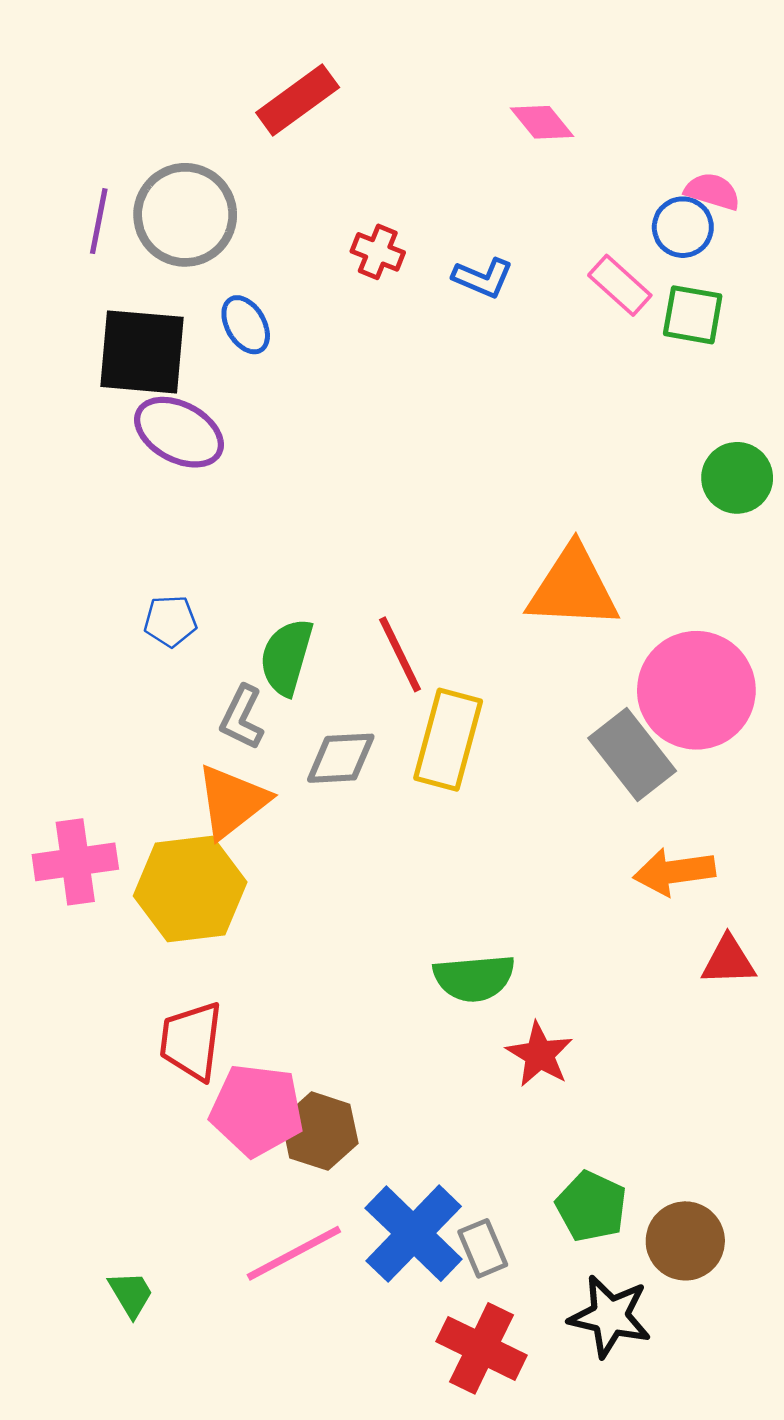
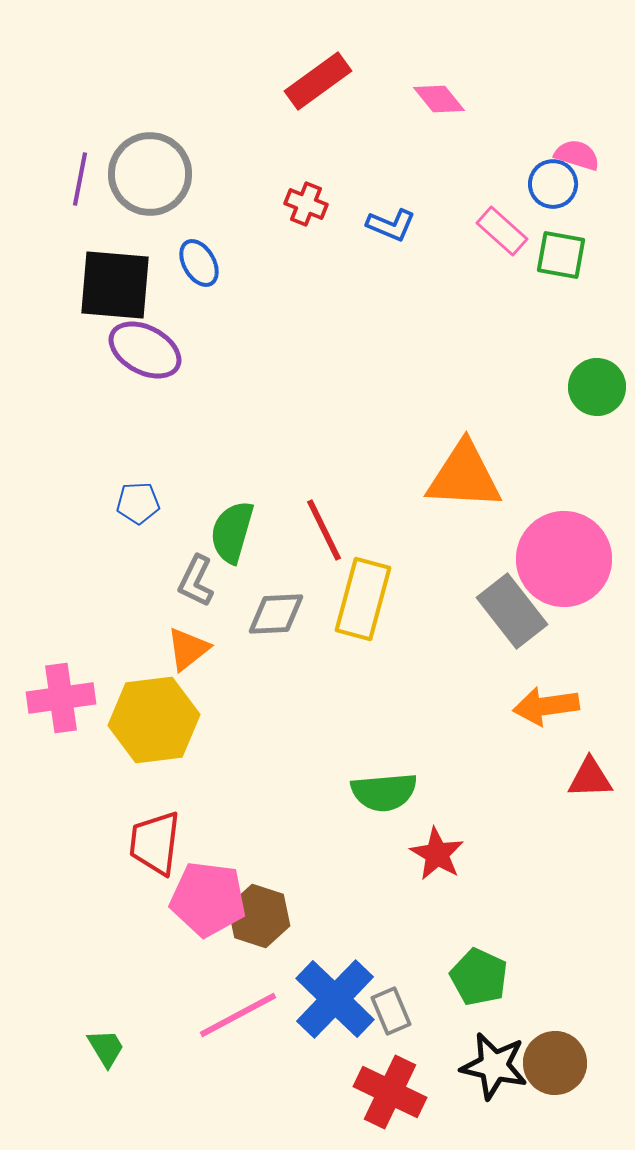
red rectangle: (298, 100) -> (318, 81), moved
orange triangle: (232, 801) -> (188, 649), size x0.7
brown circle: (685, 1241) -> (555, 1063), moved

